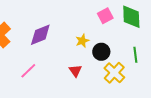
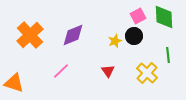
black circle: (101, 52) -> (134, 36), moved

